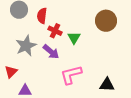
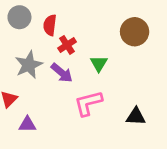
red cross: (55, 31) -> (67, 45), turned 32
green triangle: (74, 38) -> (99, 63), moved

